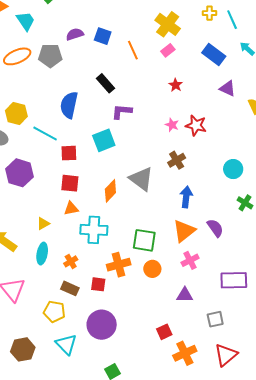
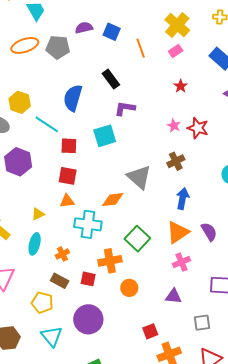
orange diamond: (110, 191) -> (113, 200), moved, turned 35
green square: (144, 240) -> (137, 239), turned 30
orange circle: (152, 269) -> (129, 288), moved

